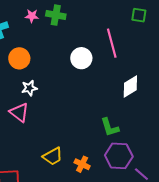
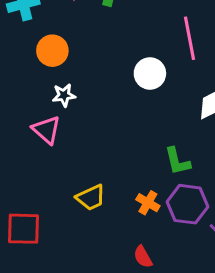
white circle: (81, 58) -> (150, 73), moved
orange cross: (82, 164) -> (148, 203), moved

